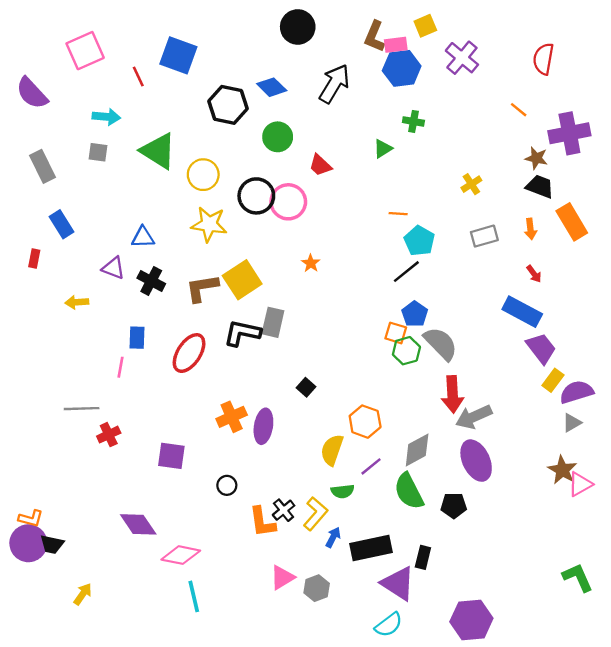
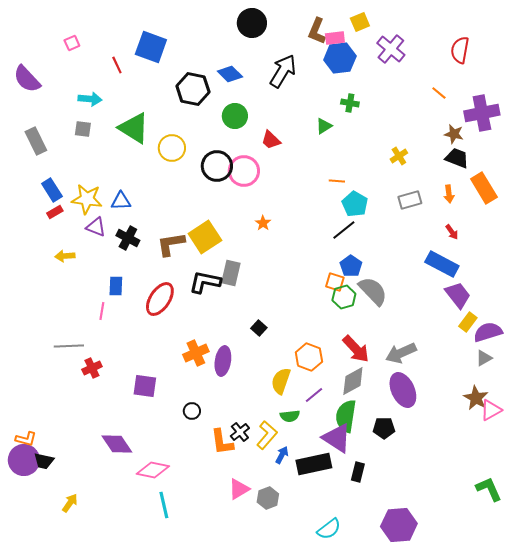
pink square: (85, 51) -> (72, 43), size x0.5
yellow star: (209, 224) -> (87, 199), moved
red rectangle: (34, 259) -> (55, 212), moved, turned 49
red arrow: (452, 394) -> (356, 349), moved, turned -40
green semicircle: (409, 491) -> (346, 416), turned 36
purple triangle: (398, 583) -> (337, 438), moved

